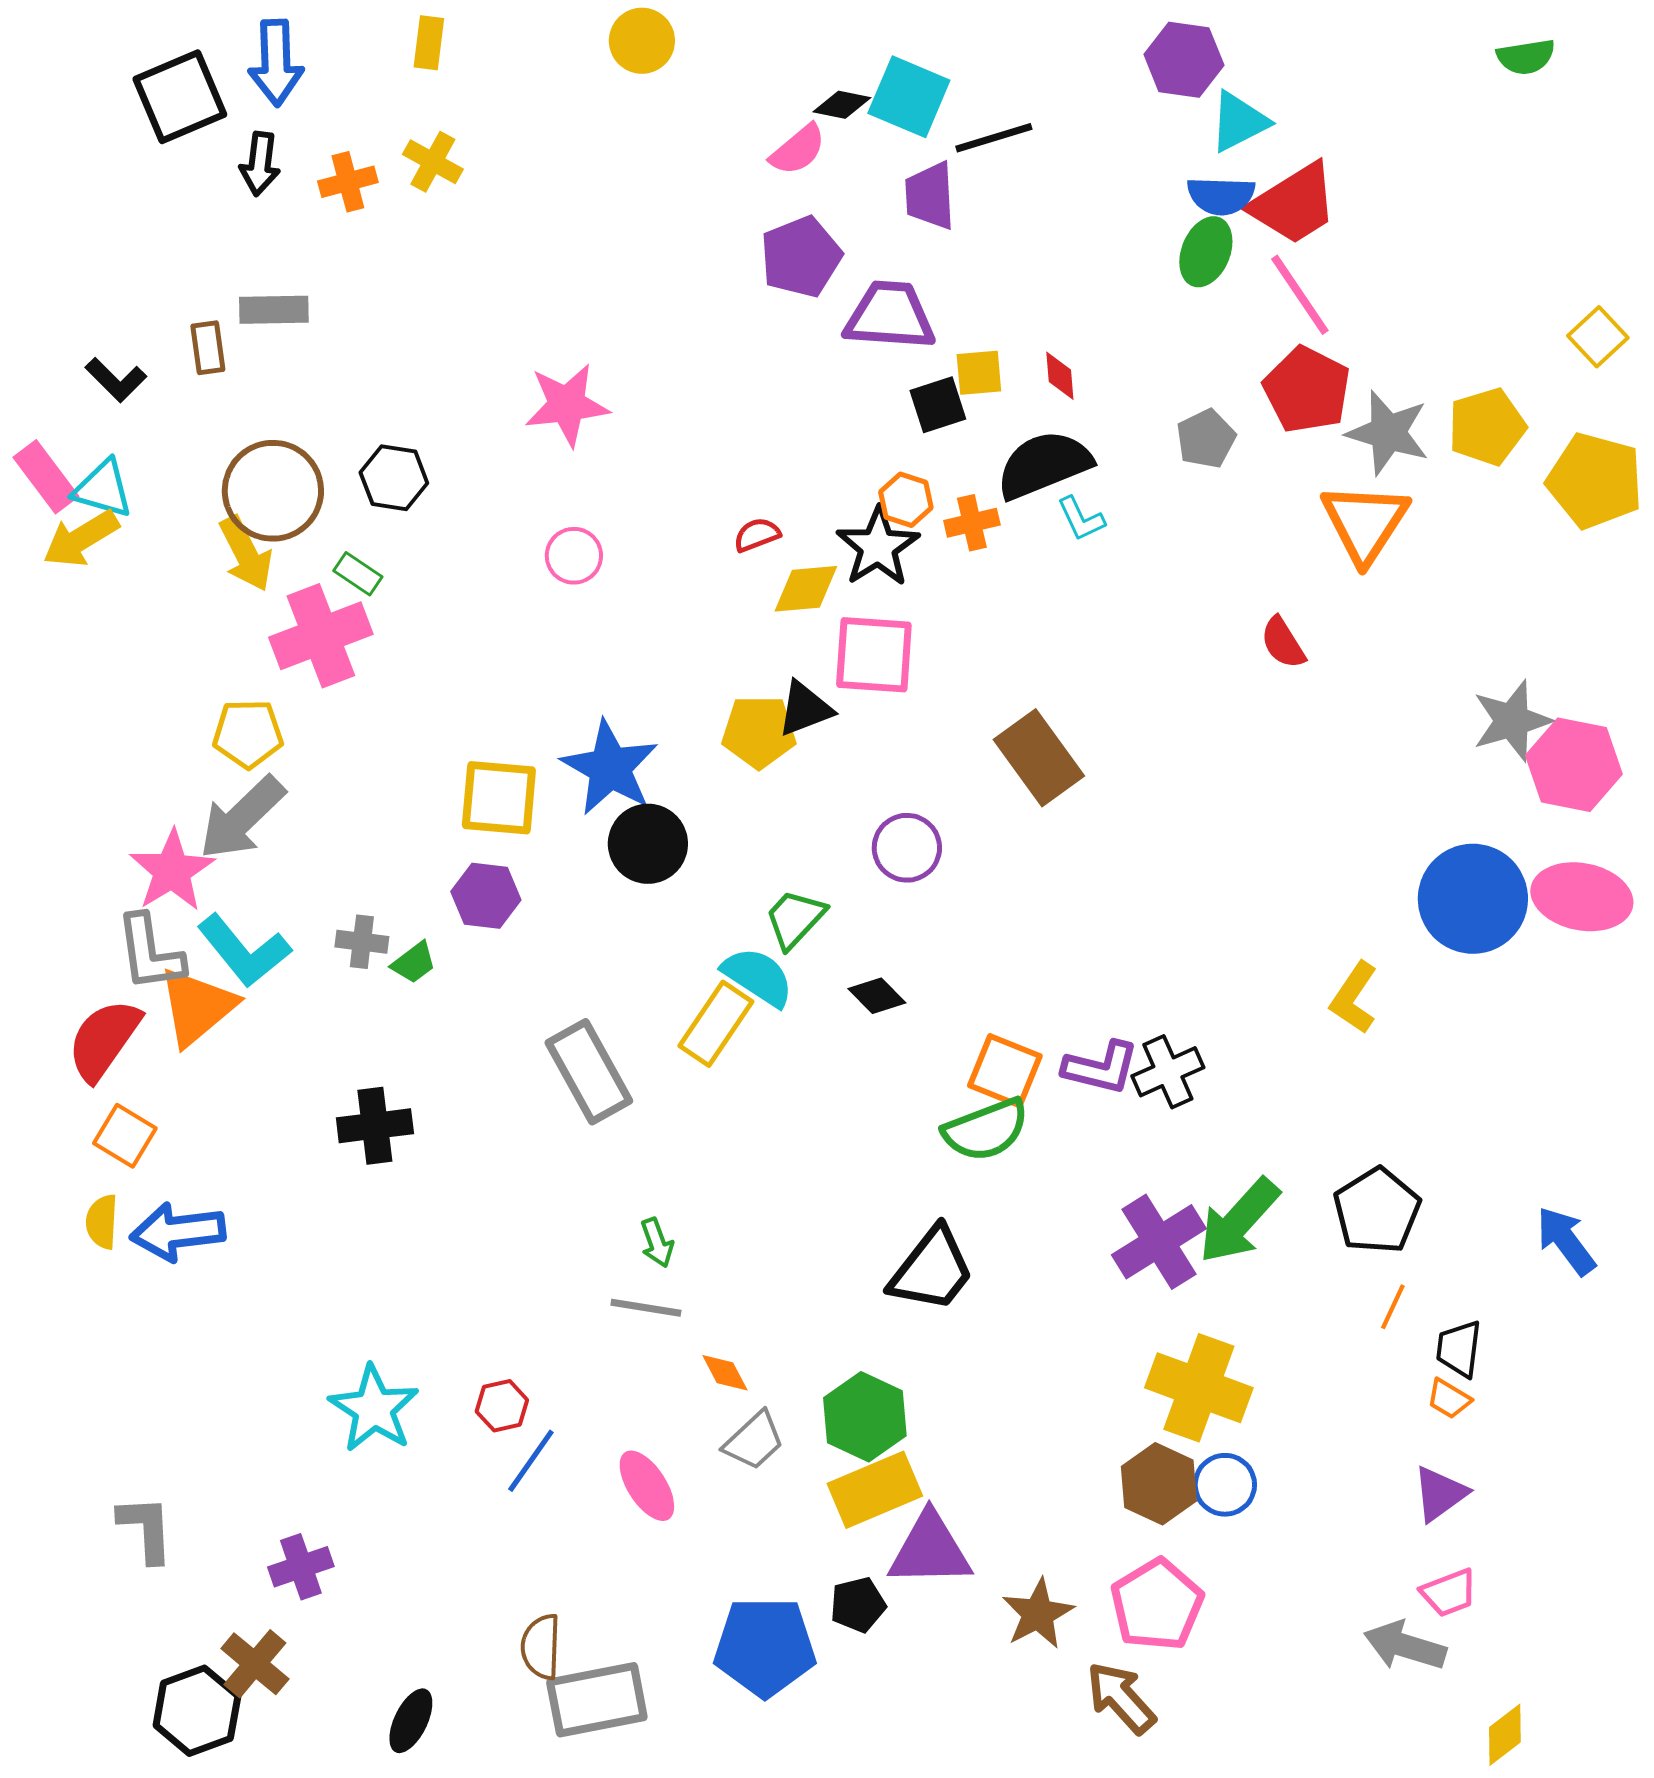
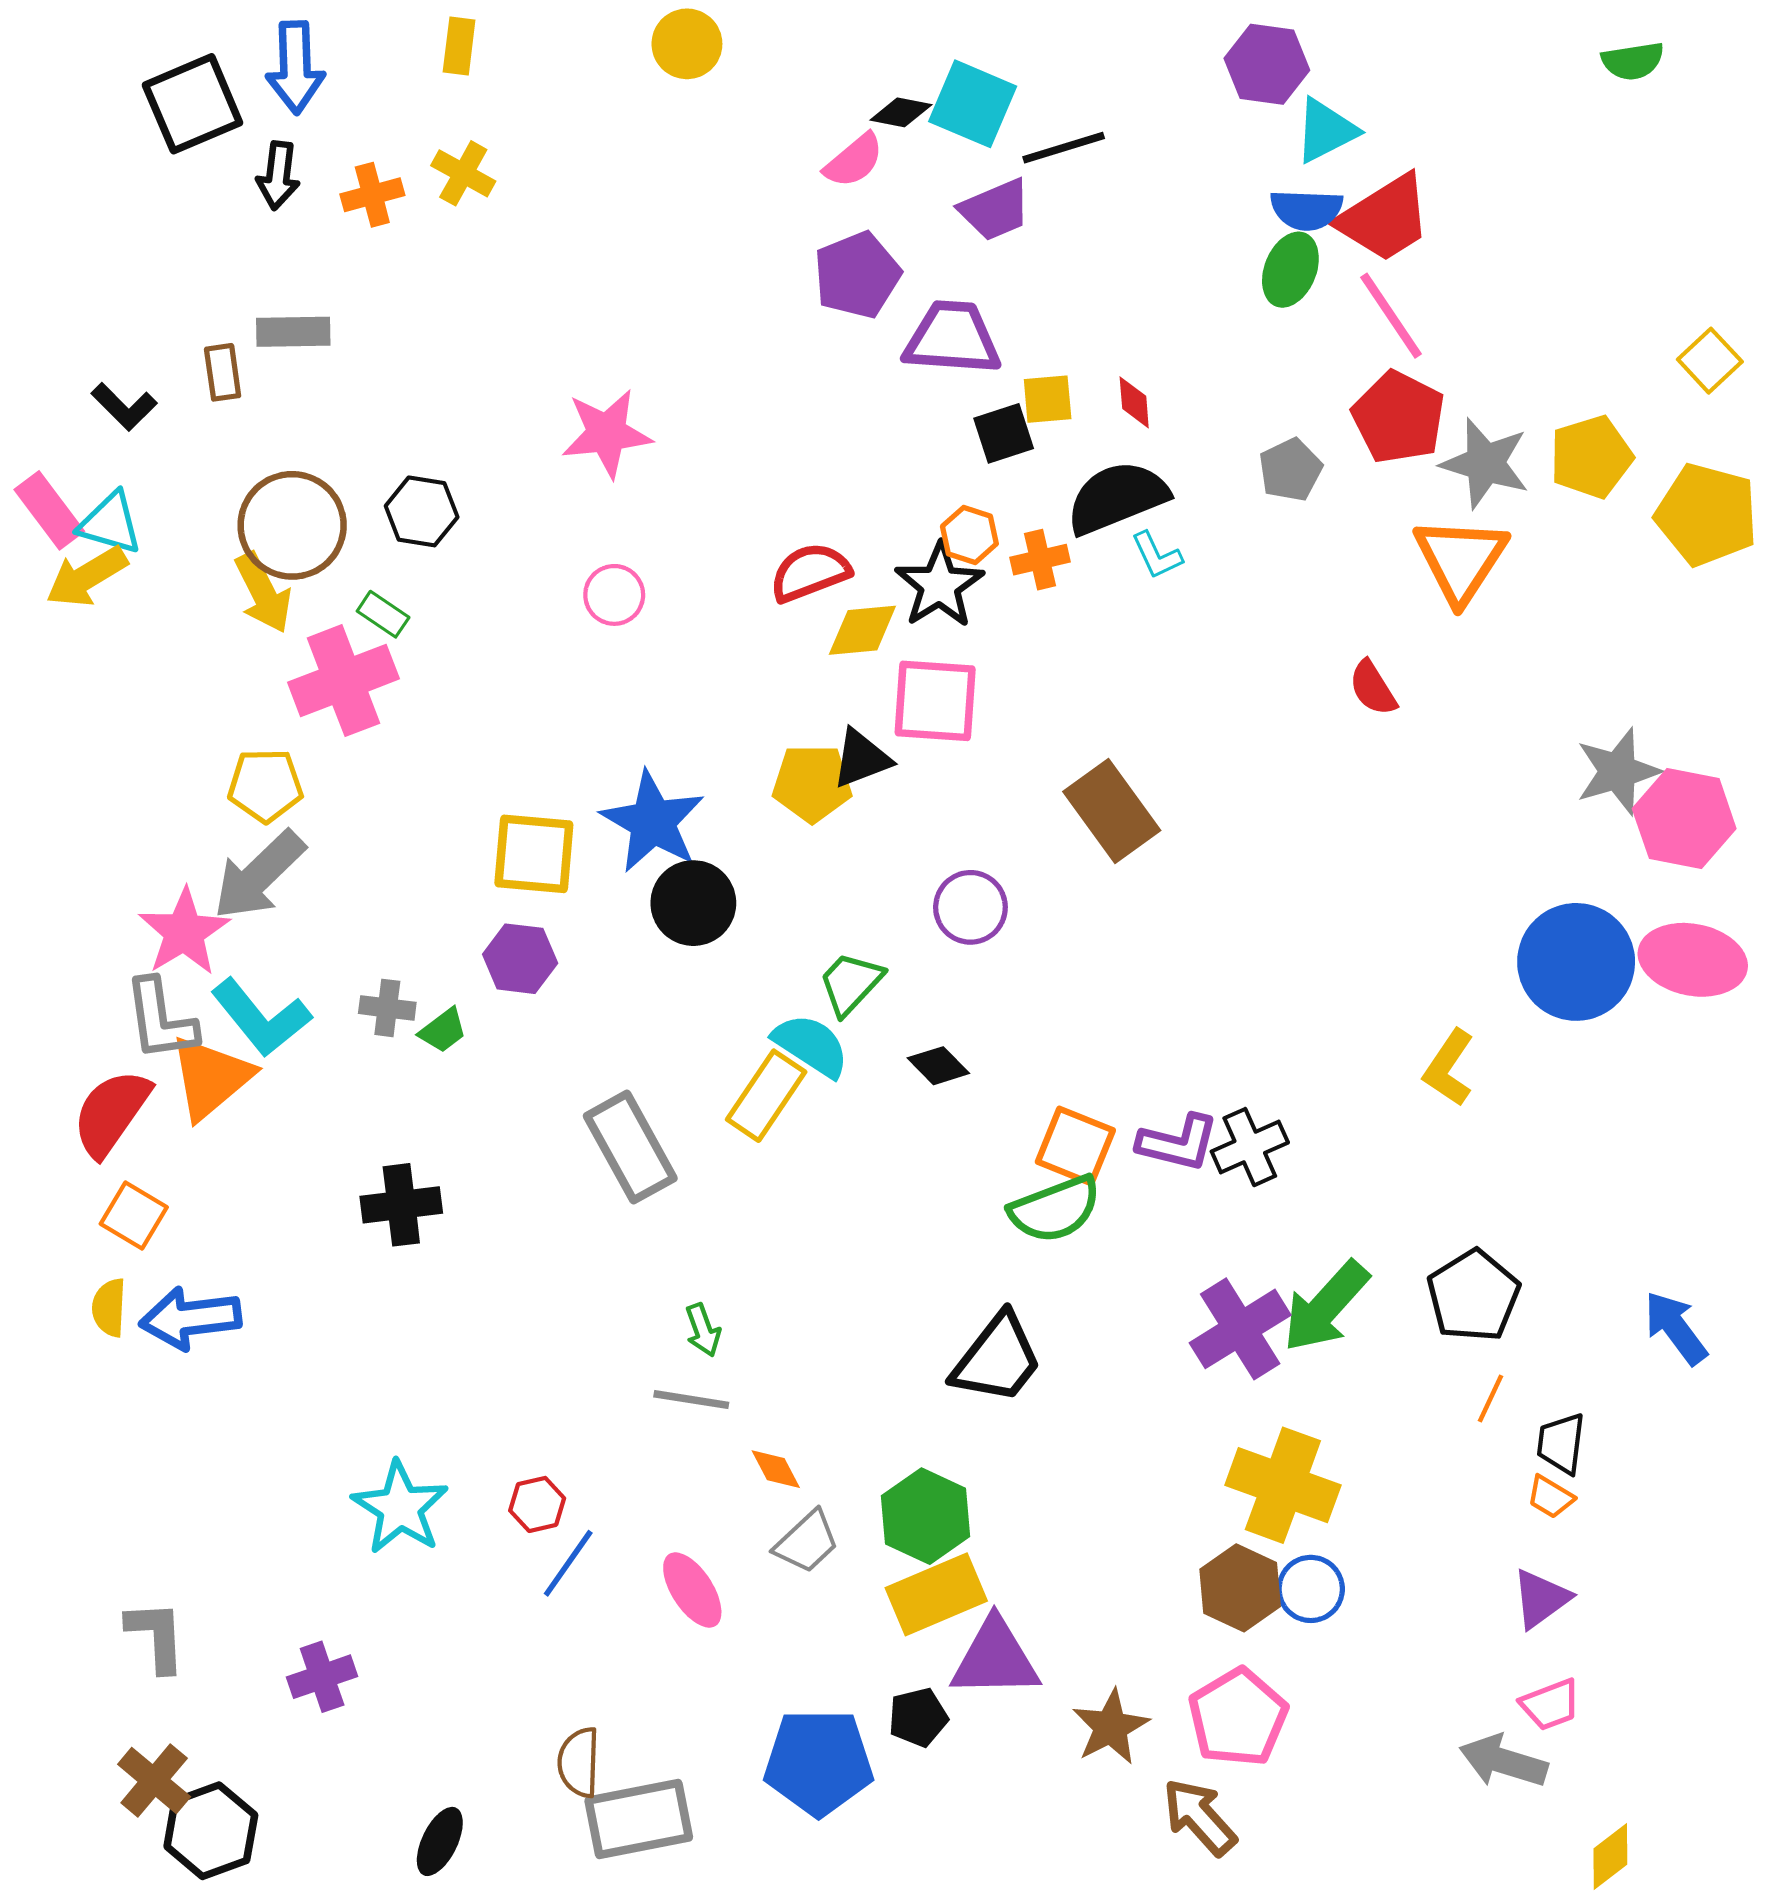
purple trapezoid: (930, 196) -> (995, 210), turned -110
red semicircle: (757, 535) -> (810, 572), size x1.6
brown cross: (255, 1664) -> (154, 1780), moved

